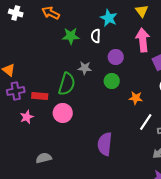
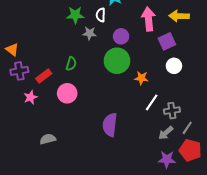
gray star: (85, 68) -> (90, 33), moved
green circle: (112, 81) -> (117, 61), size x1.6
green semicircle: (67, 84) -> (71, 64), size x0.6
red rectangle: (40, 96) -> (44, 76), turned -42

